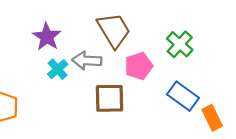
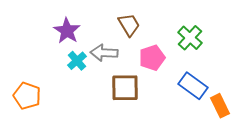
brown trapezoid: (114, 30) -> (129, 25), size x0.7

